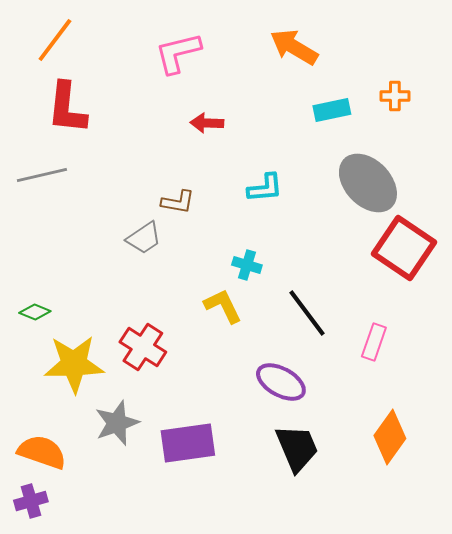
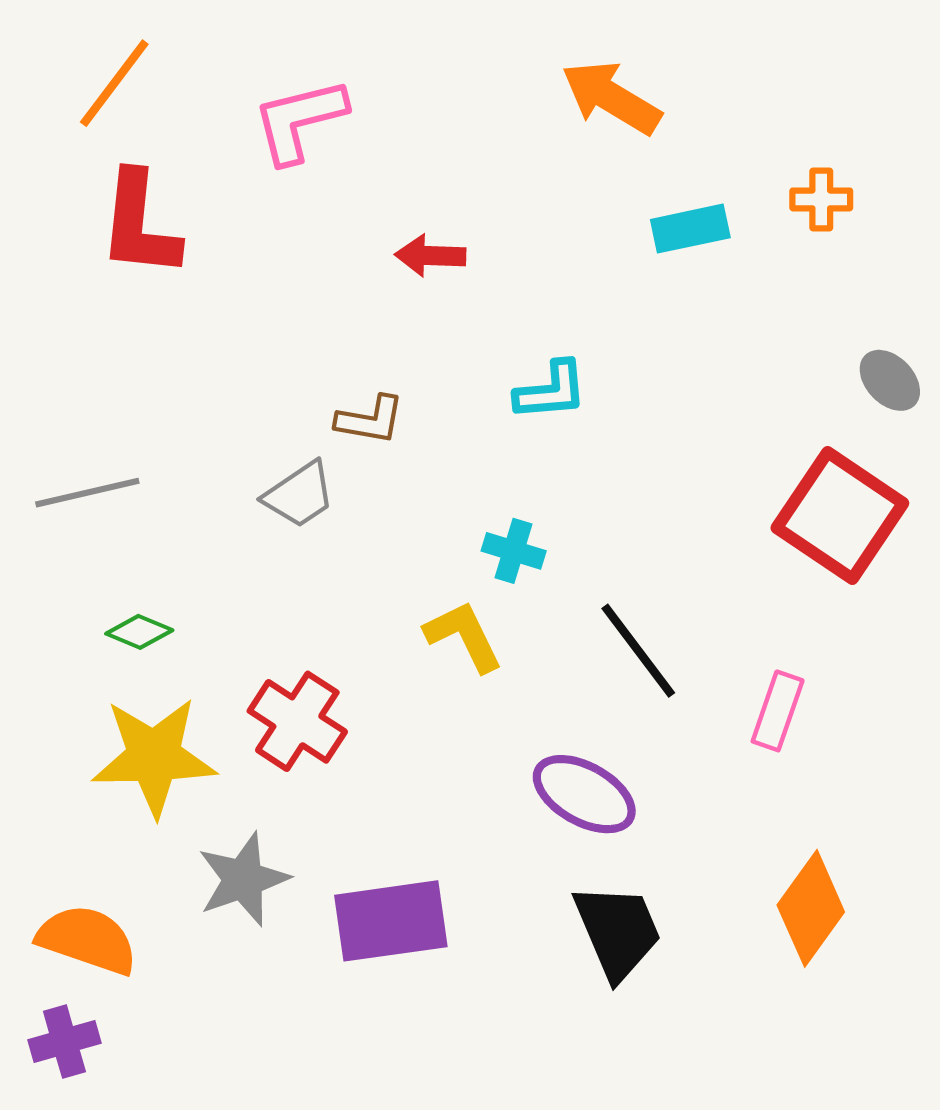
pink L-shape: (178, 53) -> (299, 120), moved
gray line: (42, 175) -> (87, 493), moved
gray ellipse: (368, 183) -> (890, 380), moved, size x0.5
green diamond: (35, 312) -> (139, 632), moved

